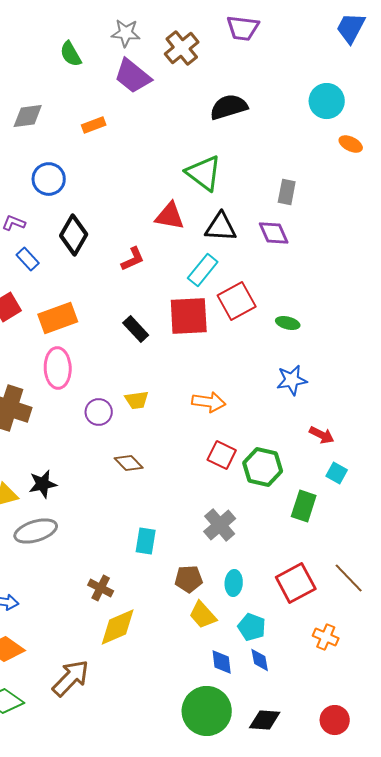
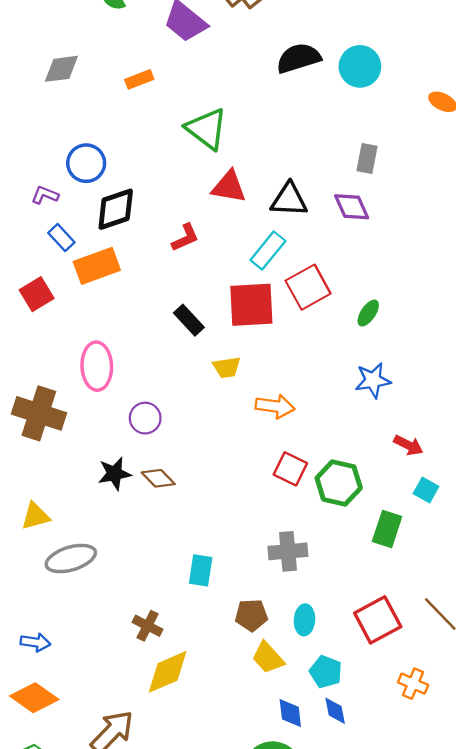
cyan circle: (327, 101) -> (360, 66), moved
green triangle: (204, 173) -> (207, 129), moved
blue circle: (49, 179) -> (86, 163), moved
black diamond: (74, 235) -> (116, 209), turned 42
orange rectangle: (58, 318) -> (97, 266), moved
green ellipse: (288, 323) -> (368, 313), turned -70
yellow trapezoid: (137, 400) -> (227, 367), moved
brown diamond: (129, 463) -> (158, 478), moved
black star: (43, 484) -> (114, 474), moved
gray cross: (220, 525) -> (288, 551), turned 36

